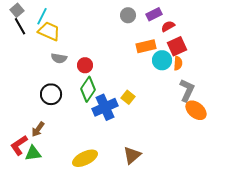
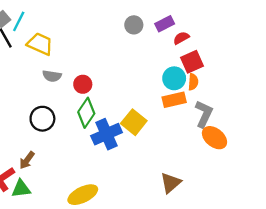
cyan line: (42, 16) -> (19, 21), moved
orange rectangle: (146, 46) -> (174, 100), moved
yellow square: (128, 97) -> (134, 122), size x1.5
brown triangle: (132, 155) -> (171, 183), moved

